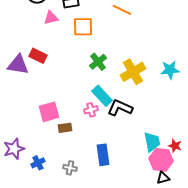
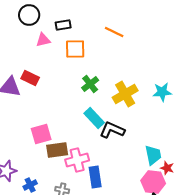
pink cross: (91, 110) -> (77, 160), moved, size x1.6
brown rectangle: (65, 128) -> (57, 150), size x1.5
cyan trapezoid: (152, 142) -> (153, 155), moved

